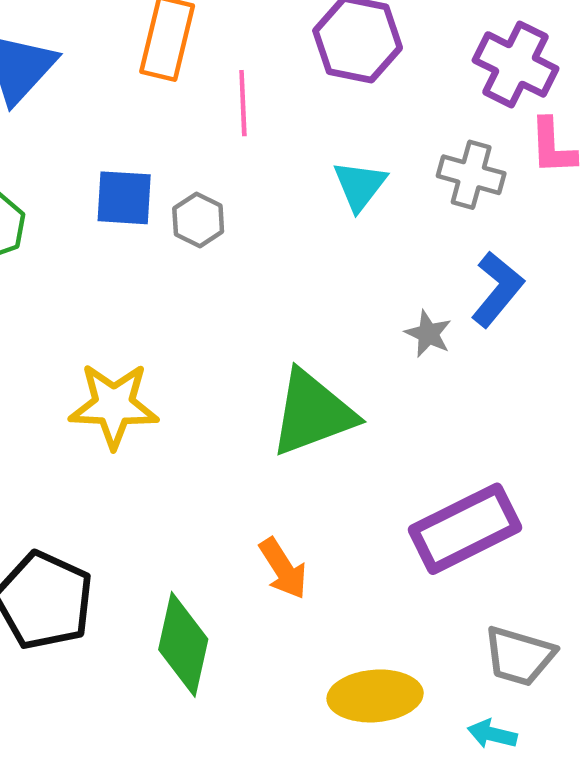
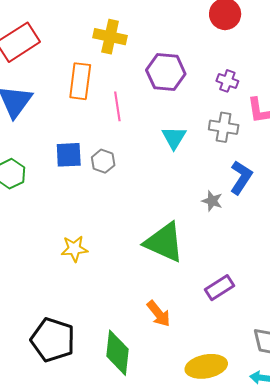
purple cross: (516, 64) -> (227, 81), moved, size x0.6
yellow star: (114, 405) -> (74, 249), size x0.7
green triangle: (313, 413) -> (164, 242), turned 51
purple rectangle: (465, 529) -> (219, 288), moved, size x0.6

